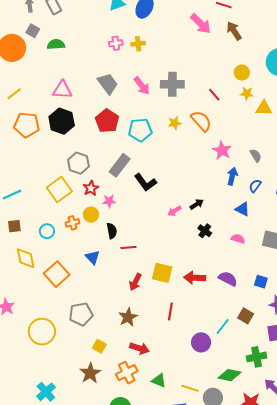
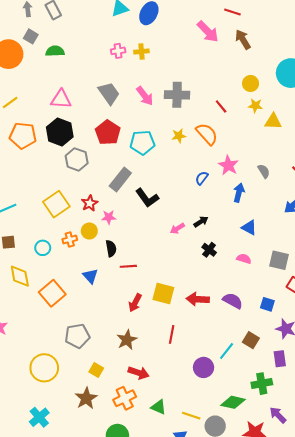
gray hexagon: (78, 163) -> (77, 159), moved
blue semicircle: (255, 186) -> (202, 178), moved
yellow circle: (42, 332) -> (44, 368), moved

